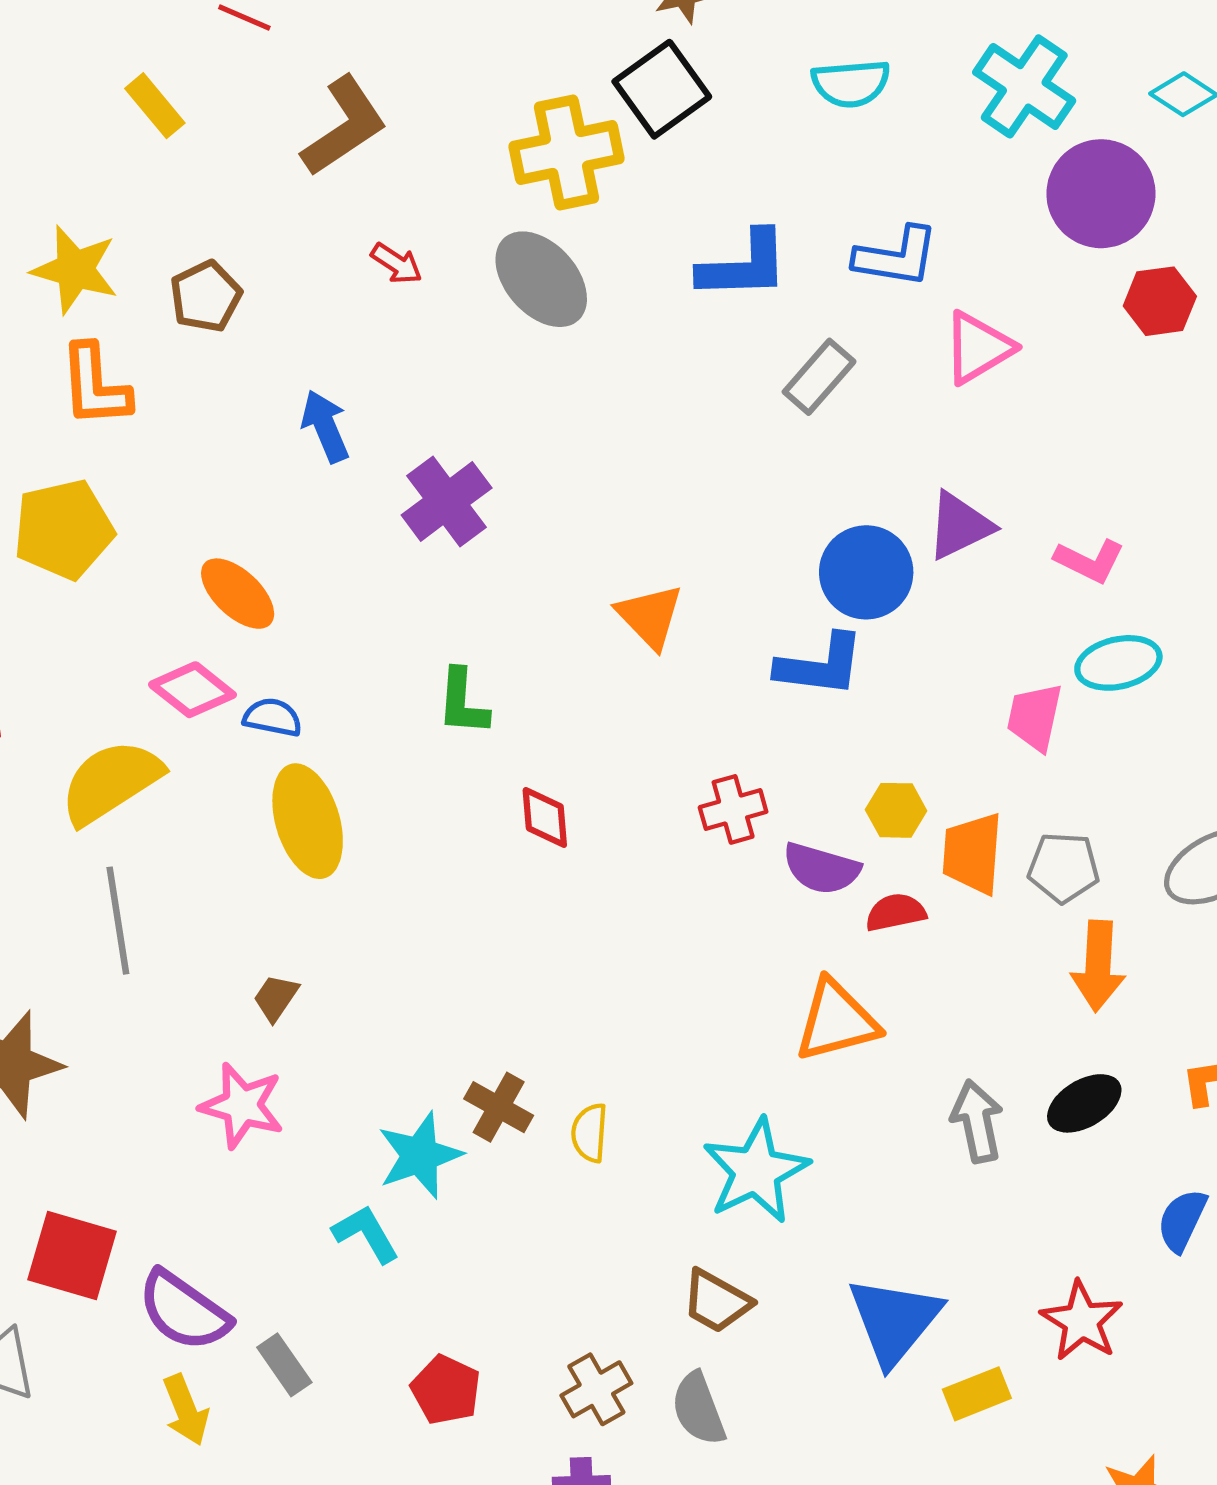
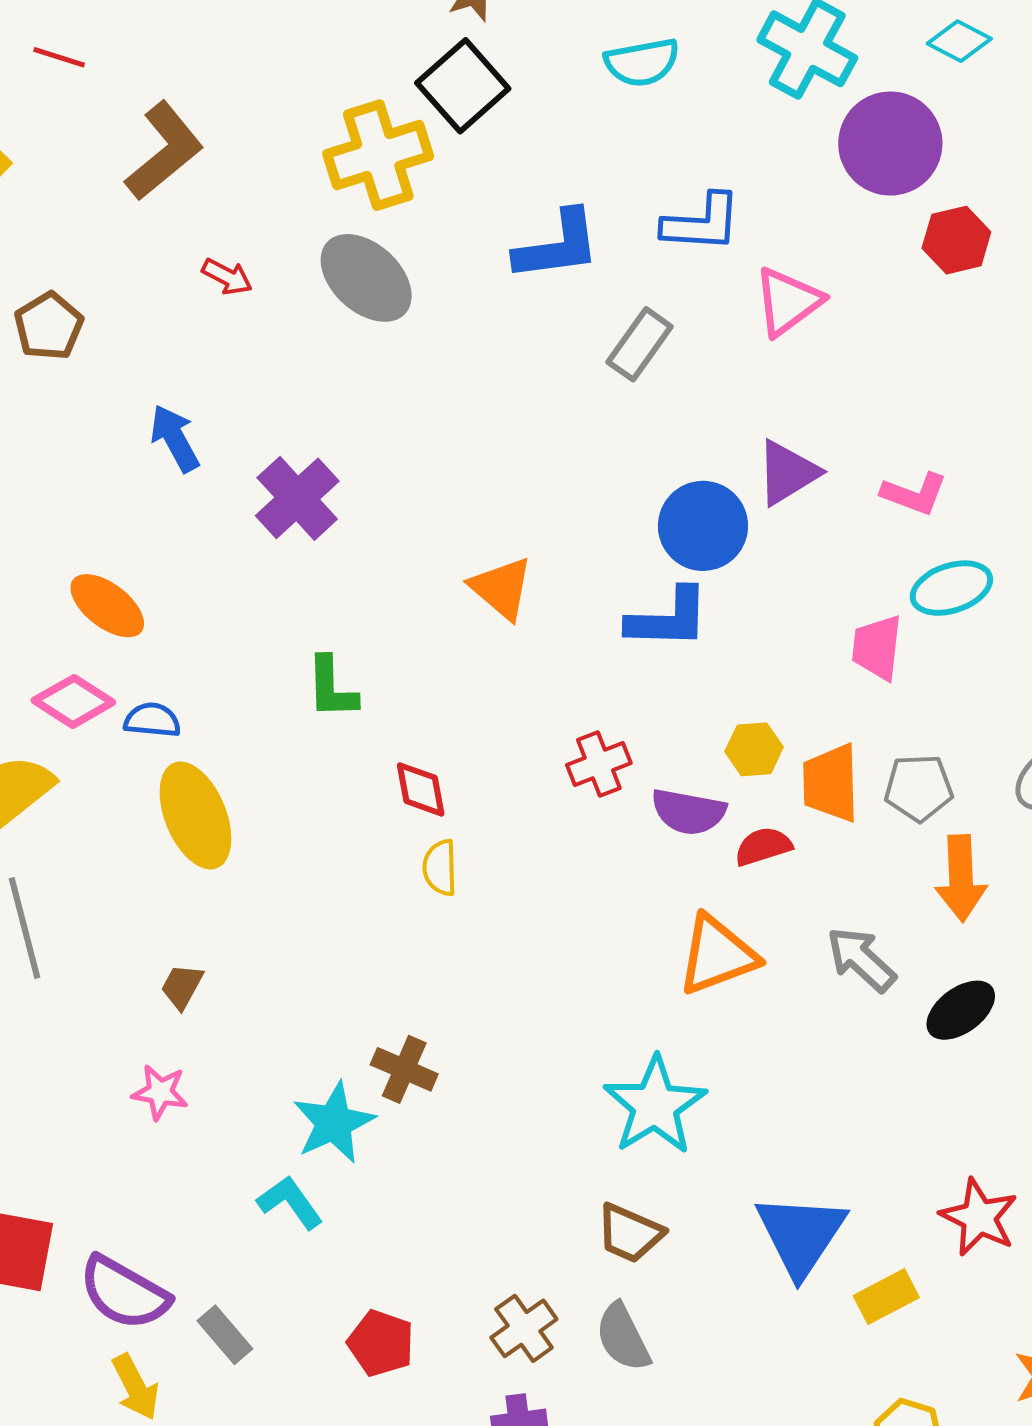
pink star: (242, 1106) -> (160, 1092), size x0.7
gray arrow: (977, 1121) -> (861, 959), moved, turned -30
yellow semicircle: (590, 1133) -> (440, 868), moved

